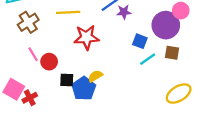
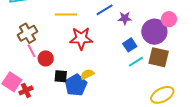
purple star: (124, 12) -> (125, 18), moved
brown cross: (28, 22) -> (27, 33), moved
blue square: (140, 41) -> (130, 45), turned 32
brown square: (172, 53) -> (159, 57), size x1.5

